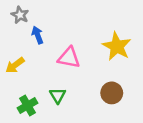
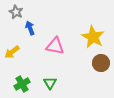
brown circle: (112, 93) -> (101, 63), moved
green triangle: (58, 95) -> (50, 83), moved

